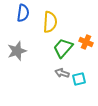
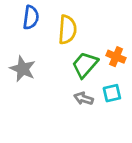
gray star: (17, 51) -> (23, 69), turned -30
cyan square: (79, 79) -> (112, 93), moved

